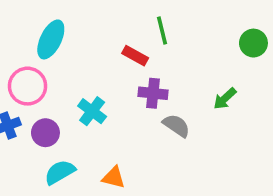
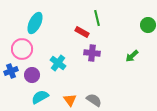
gray semicircle: (176, 126) -> (94, 100), moved
orange triangle: (114, 178) -> (70, 100), turned 40

